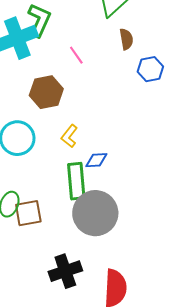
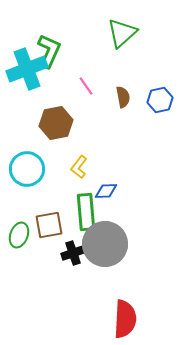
brown semicircle: (126, 39) -> (123, 97), moved
brown square: (28, 213) -> (49, 225), moved
black cross: (65, 271) -> (73, 253), moved, size x0.7

